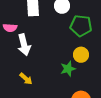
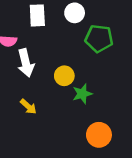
yellow circle: (81, 55) -> (64, 76), moved

